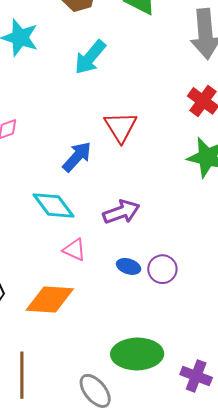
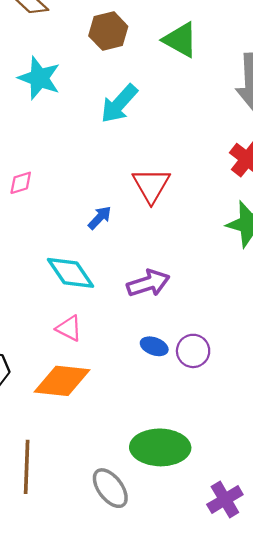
blue arrow: (77, 157) -> (100, 218), size x0.7
pink triangle: (74, 250) -> (69, 328), moved
purple cross: (196, 376) -> (225, 499), moved, turned 36

